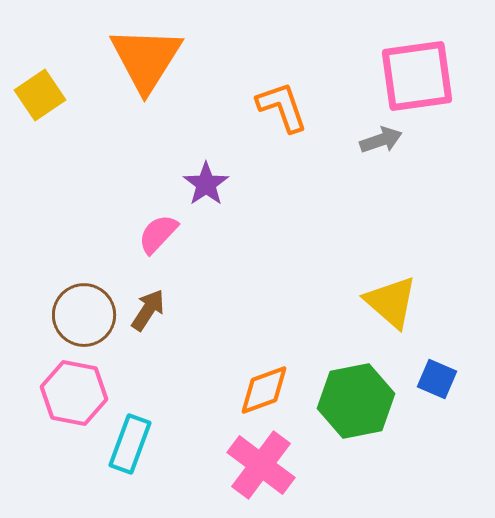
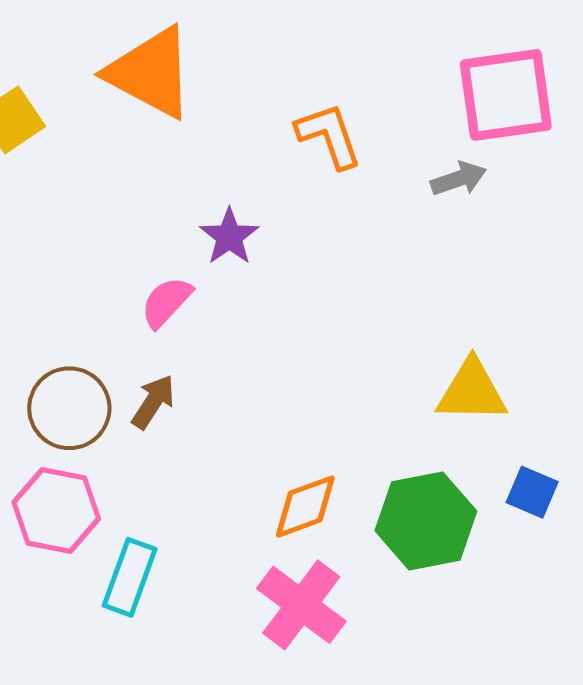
orange triangle: (146, 59) -> (151, 73), turned -34
yellow triangle: (391, 302) -> (472, 391), turned -40

